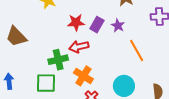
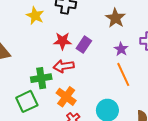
purple star: (118, 26) -> (121, 49), moved
green square: (46, 83) -> (27, 101), turned -30

